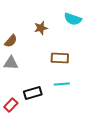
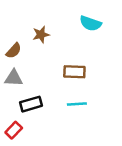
brown star: (41, 28) -> (41, 35), moved
black rectangle: (33, 93) -> (31, 104), moved

